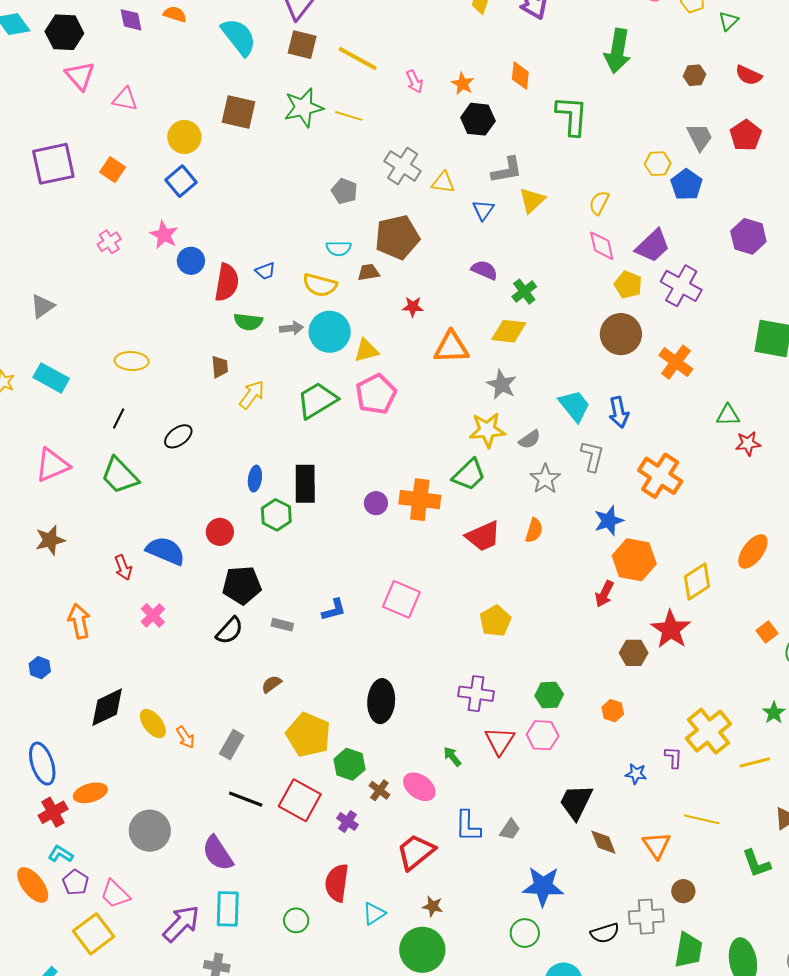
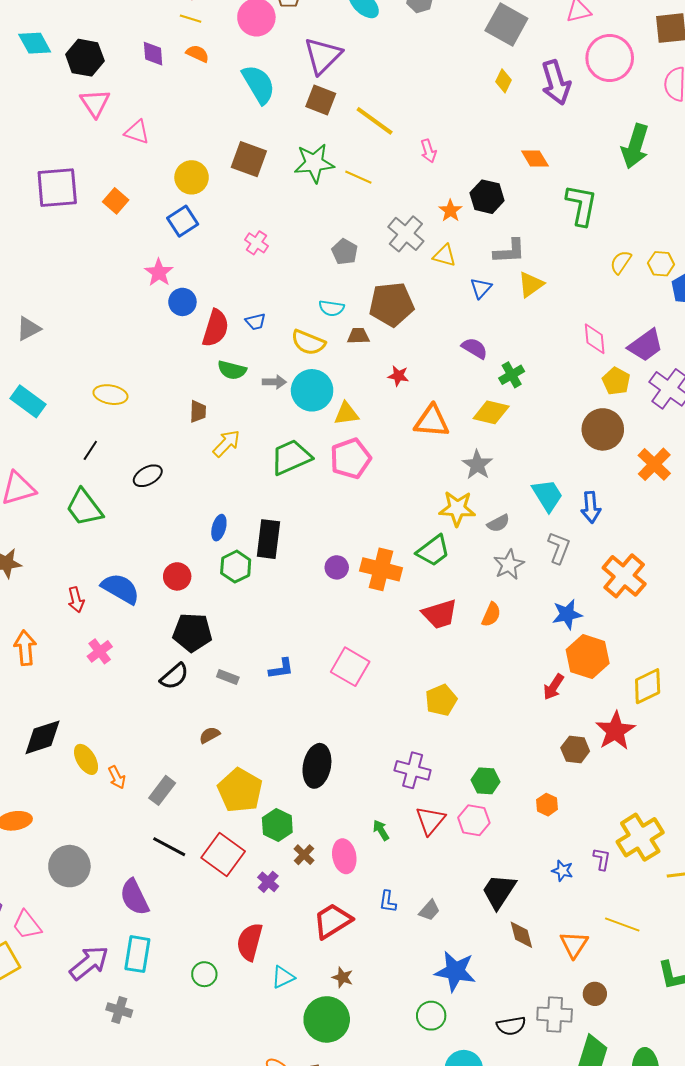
orange diamond: (520, 76) -> (535, 158), turned -44
orange star: (463, 84) -> (450, 211), moved
yellow semicircle: (599, 203) -> (621, 262), moved
pink cross: (109, 242) -> (256, 243), moved, turned -30
pink ellipse: (419, 787) -> (344, 856), turned 36
blue L-shape: (468, 826) -> (388, 902), size x0.7

